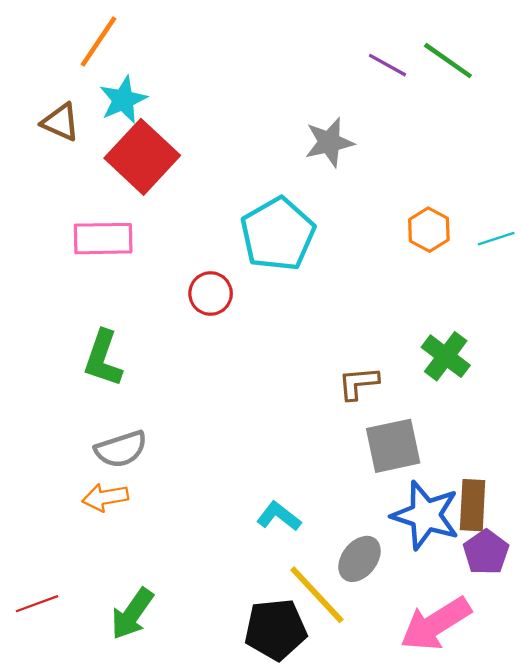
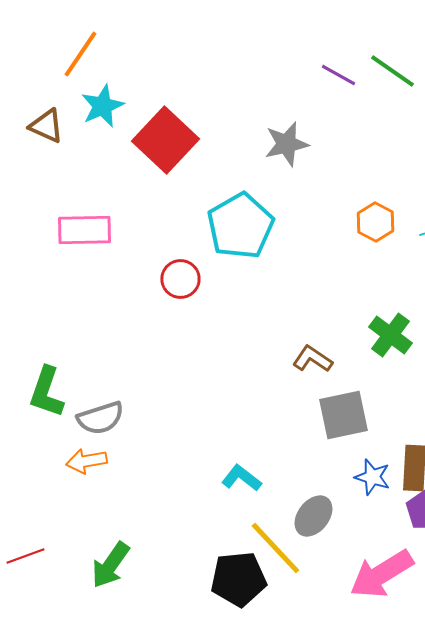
red square: (142, 157) -> (165, 140), moved
green L-shape: (103, 358) -> (46, 392), moved
brown L-shape: (358, 383) -> (312, 359), turned 39
blue star: (426, 515) -> (372, 477), size x0.6

